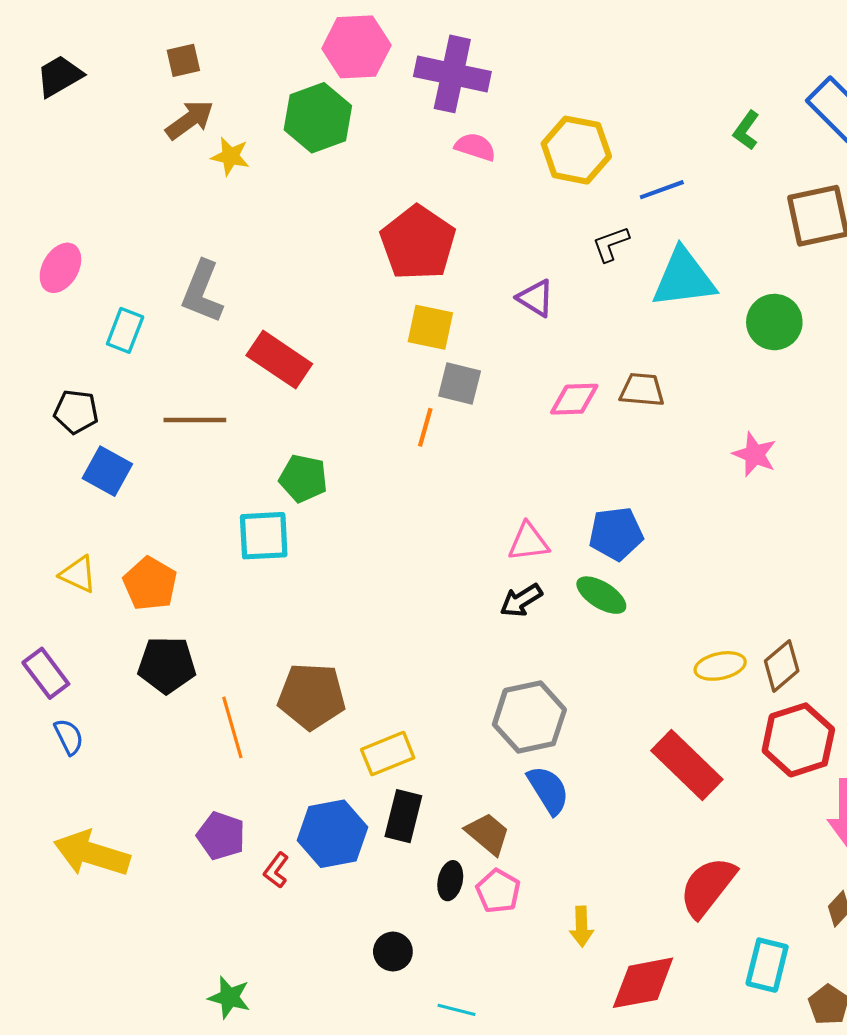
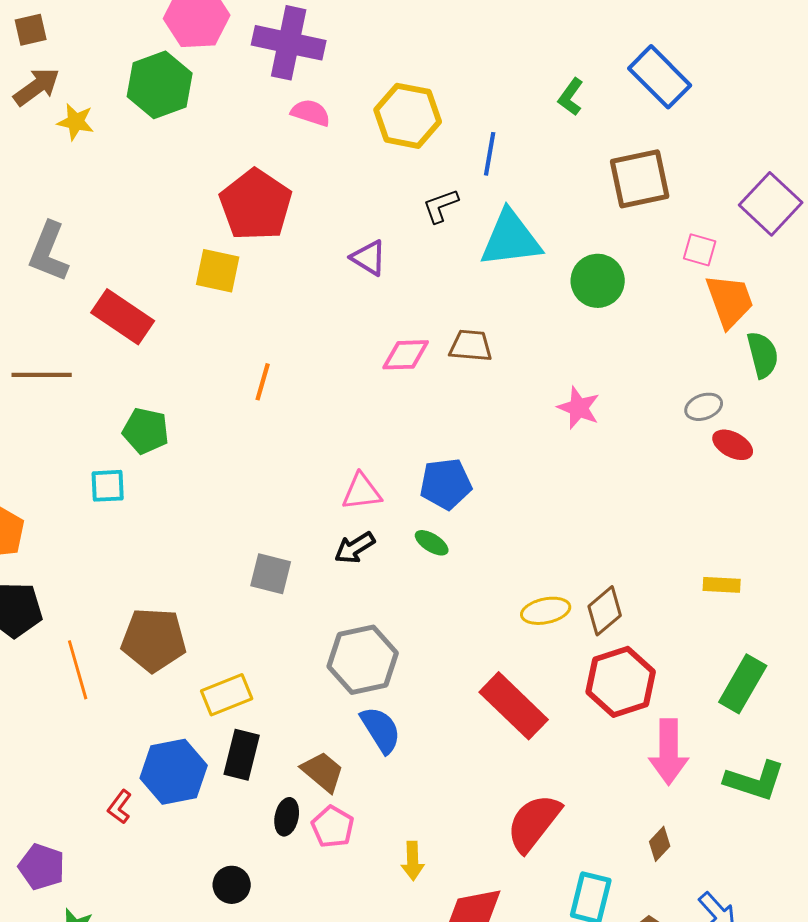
blue line: (662, 190) -> (490, 154), turned -60
yellow square: (430, 327) -> (218, 271), moved
gray square: (460, 384) -> (271, 574), moved
cyan square: (264, 536) -> (108, 486), size x0.7
green ellipse: (601, 595) -> (432, 543), size x0.7
purple pentagon: (221, 836) -> (42, 867), moved

